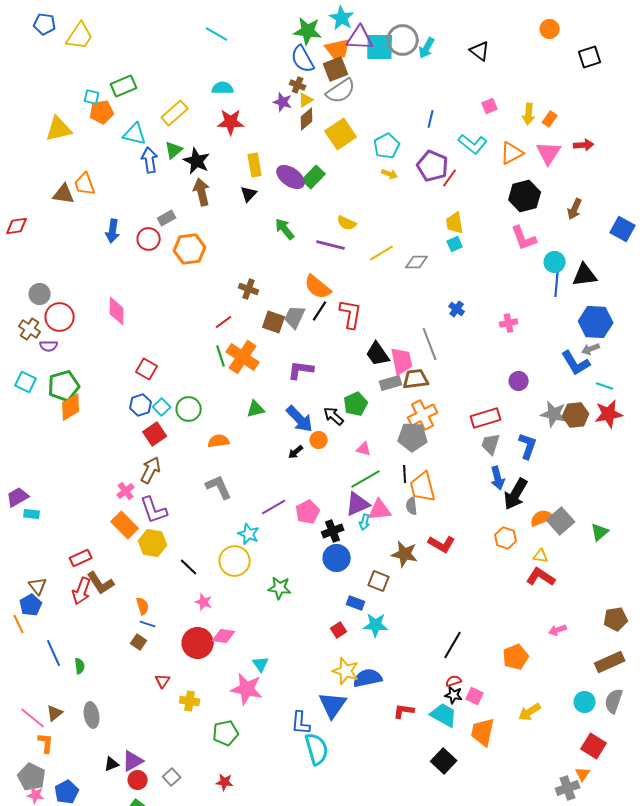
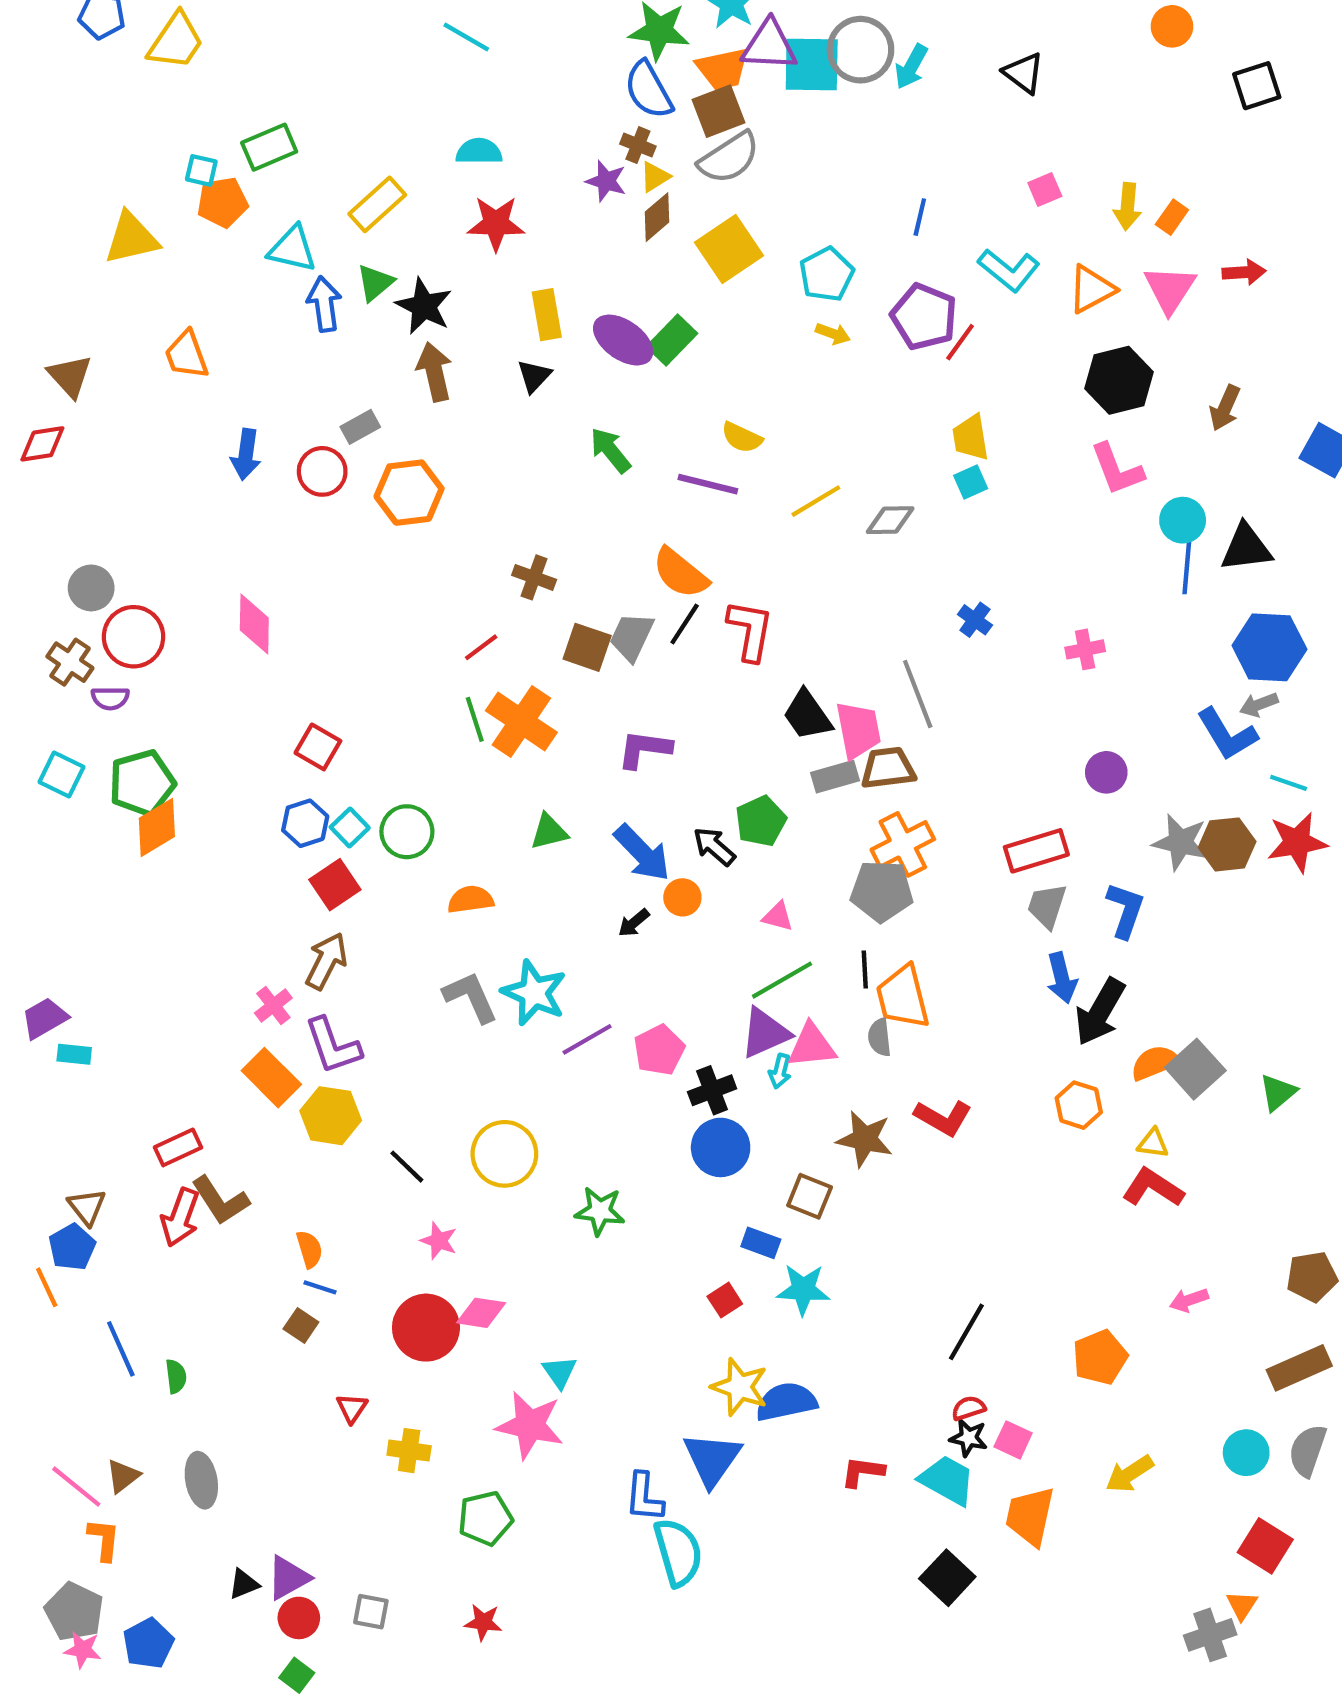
brown triangle: (64, 194) -> (70, 376), moved, turned 40
cyan star: (249, 534) -> (534, 993), moved, size x1.4
gray square: (172, 777) -> (371, 1612), turned -36

